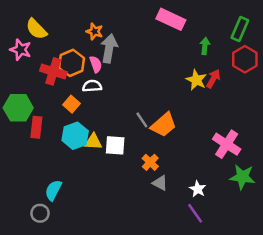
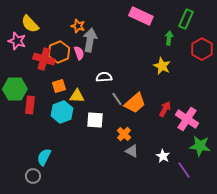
green rectangle: (240, 29) -> (186, 19), moved
red arrow: (213, 79) -> (165, 109), moved
white semicircle: (92, 86) -> (104, 77), moved
orange square: (71, 104) -> (59, 86), turned 32
yellow triangle: (93, 142) -> (77, 96), moved
purple line: (195, 213) -> (184, 170), moved

